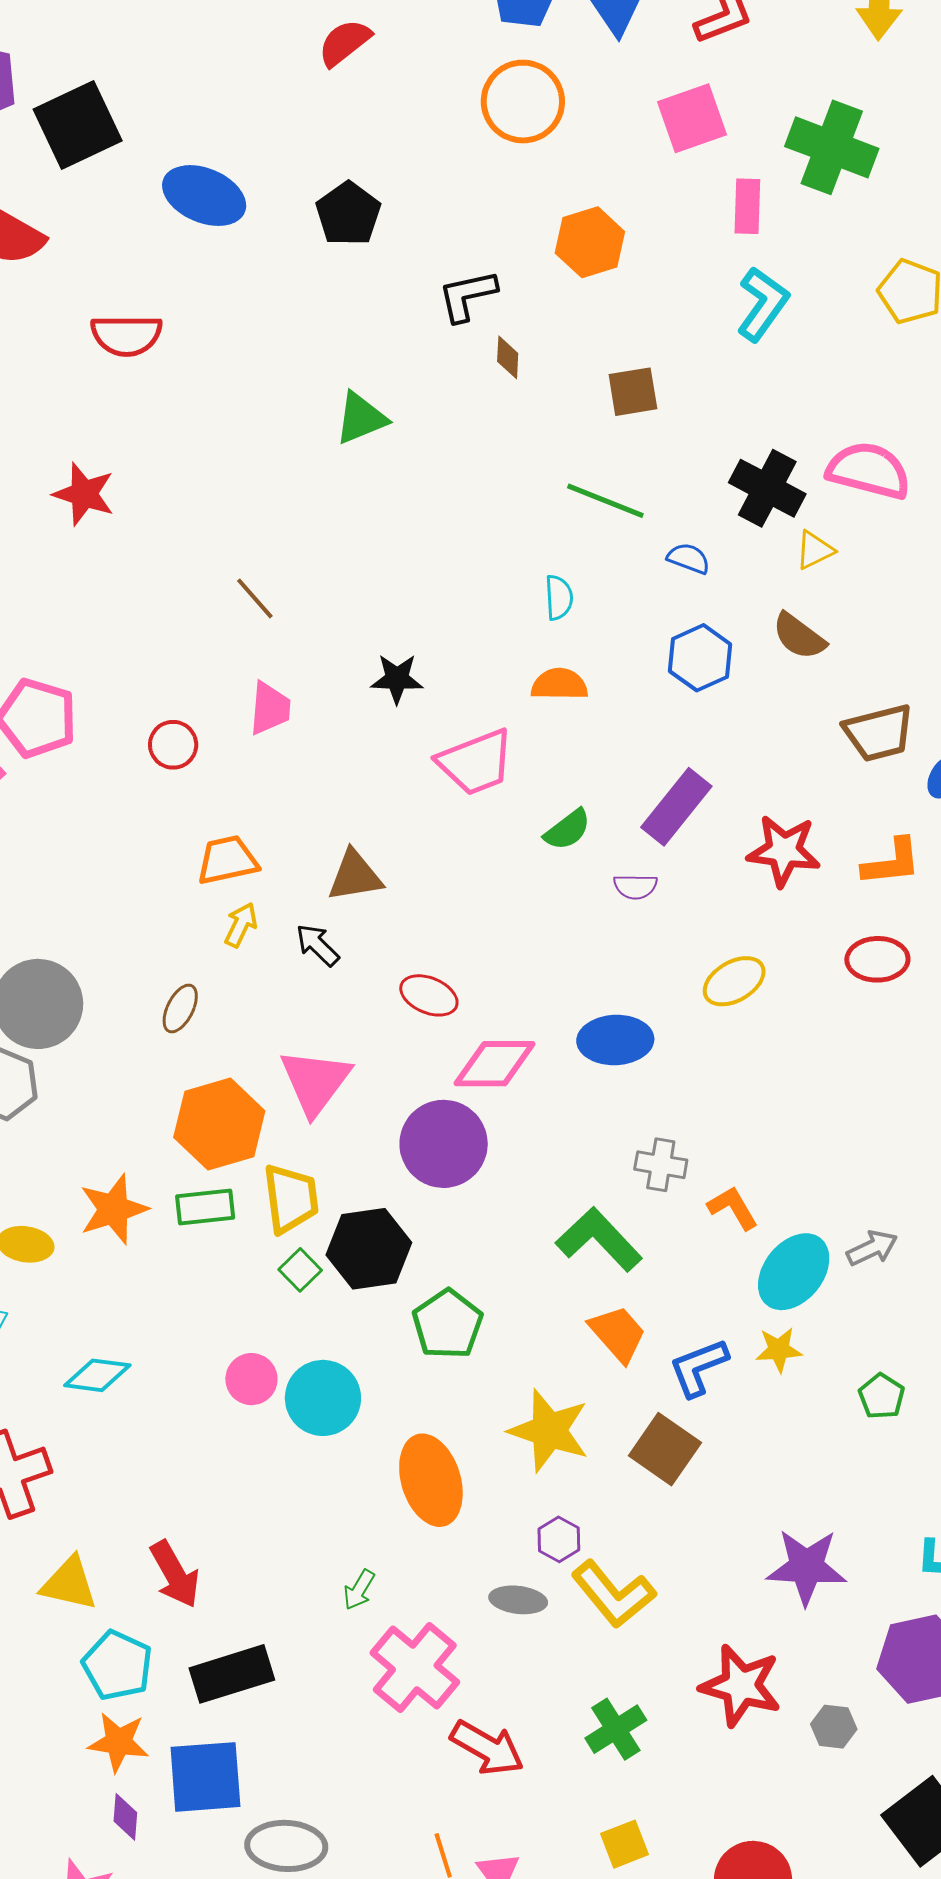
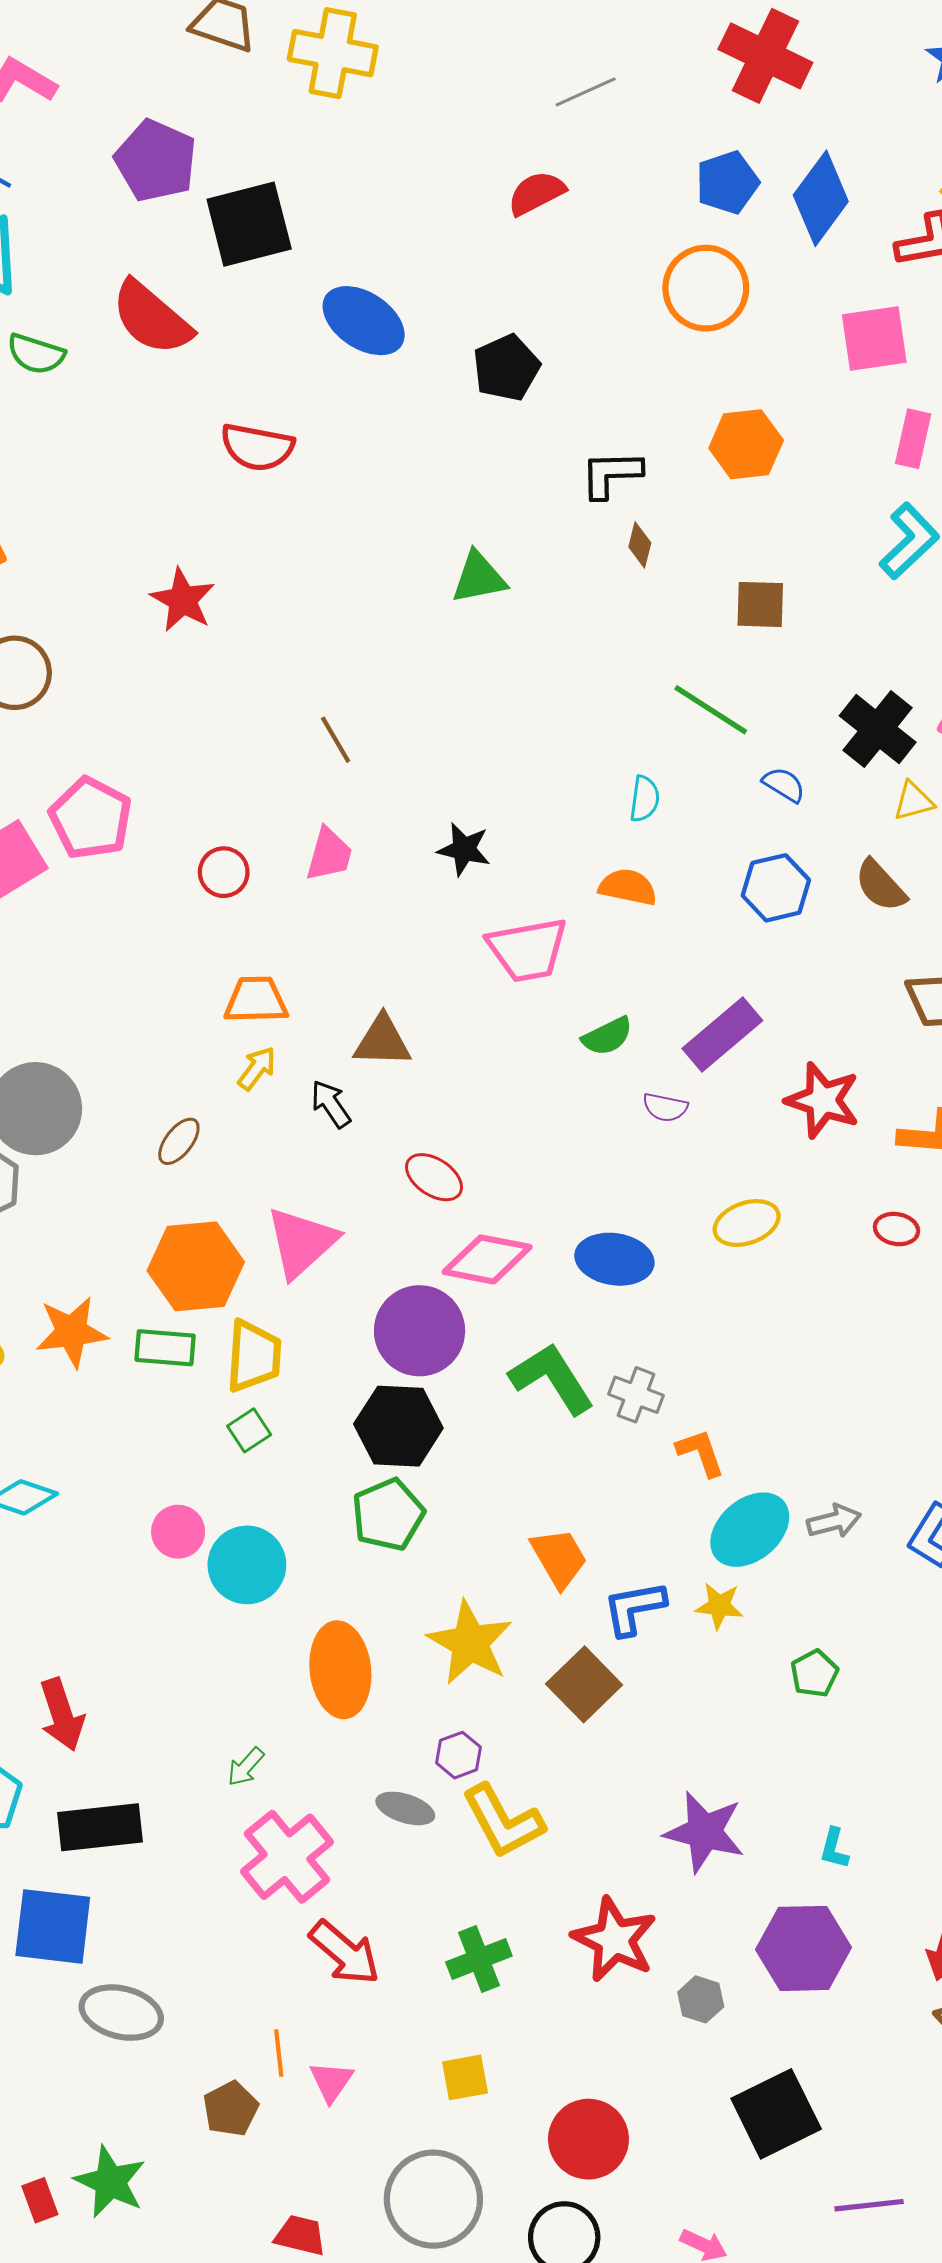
red ellipse: (877, 959) -> (896, 1229), size x0.7
green L-shape: (599, 1239) -> (552, 1378), moved
black hexagon: (369, 1249) -> (398, 1426), moved

